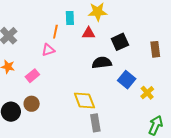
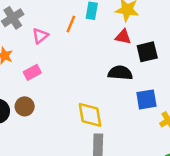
red triangle: (89, 33) -> (123, 37), moved
pink triangle: (48, 50) -> (40, 36), moved, turned -32
blue square: (127, 80) -> (146, 99), turned 30

